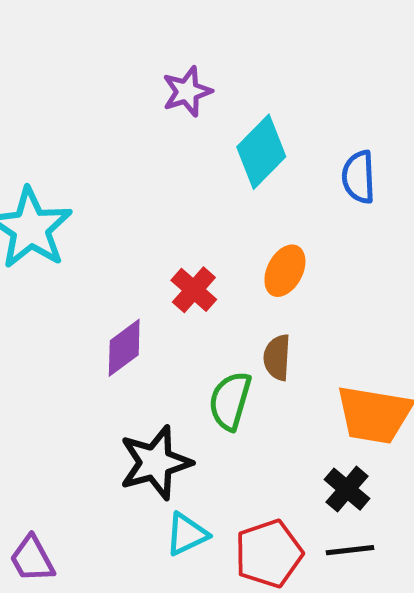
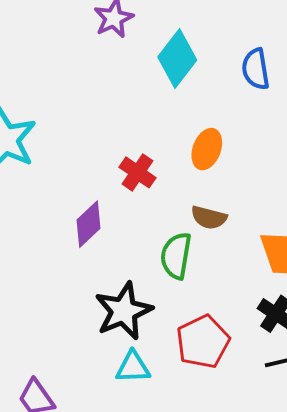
brown semicircle: (277, 357) -> (209, 218), turned -72
cyan triangle: (187, 534) -> (133, 367), moved, turned 30
red pentagon: (269, 554) -> (203, 342), moved

